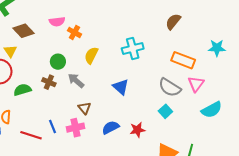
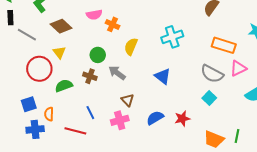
yellow triangle: (10, 51) -> (59, 52), moved
pink triangle: (196, 84) -> (238, 68), turned 30
blue line: (53, 126) -> (90, 113), moved

